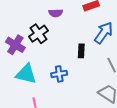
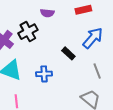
black rectangle: (81, 51) -> (68, 53), turned -56

